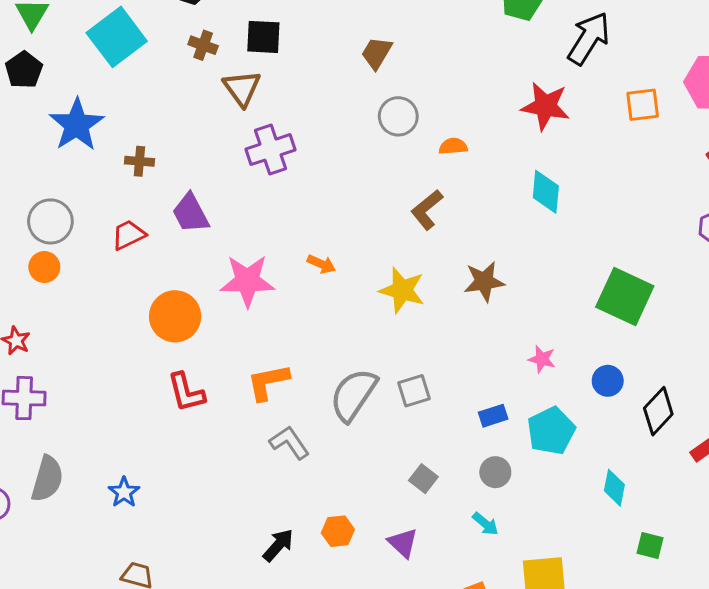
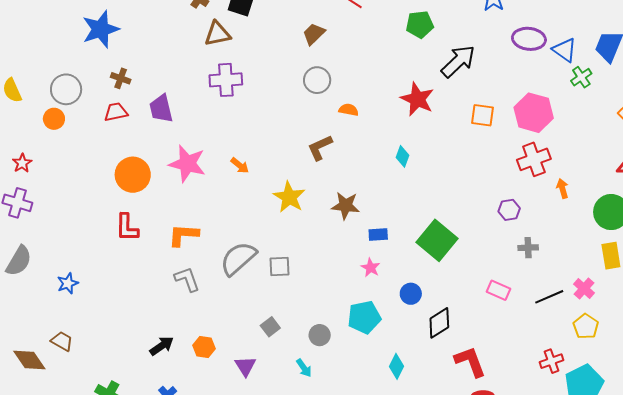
brown triangle: (242, 88) -> (217, 34), turned 40
brown cross: (139, 161) -> (121, 78), moved
cyan diamond: (546, 192) -> (403, 156), size x0.7
blue rectangle: (493, 416) -> (378, 234), moved

